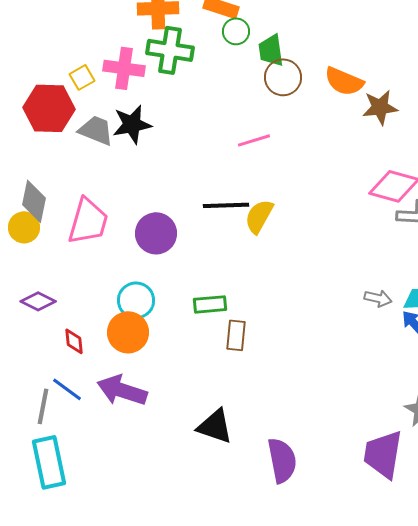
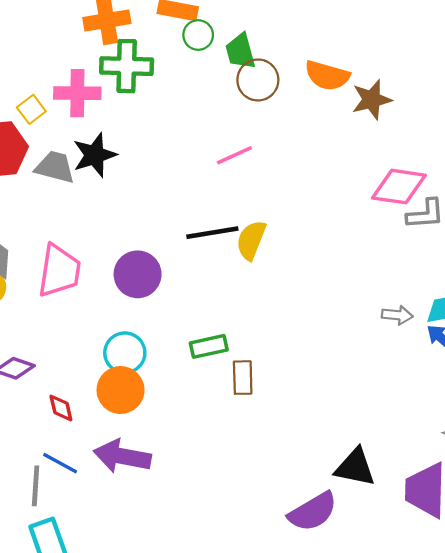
black triangle: (215, 426) -> (355, 467), moved
purple semicircle: (282, 460) -> (313, 512), turned 78

